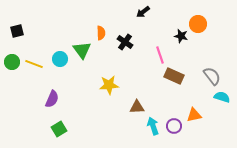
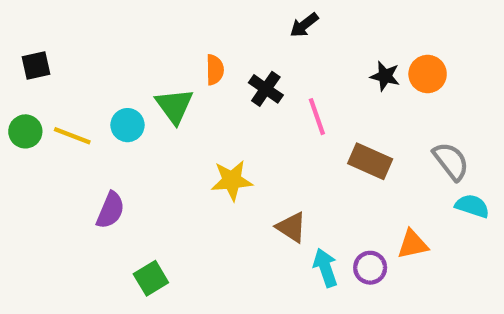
orange circle: (198, 24) -> (428, 74), moved
pink line: (160, 55) -> (317, 117), moved
brown triangle: (137, 107) -> (291, 227), turned 35
green square: (59, 129) -> (151, 278), moved

